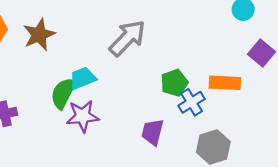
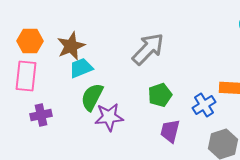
cyan trapezoid: (83, 78) -> (81, 68), moved
green pentagon: (174, 83) -> (160, 95), moved

